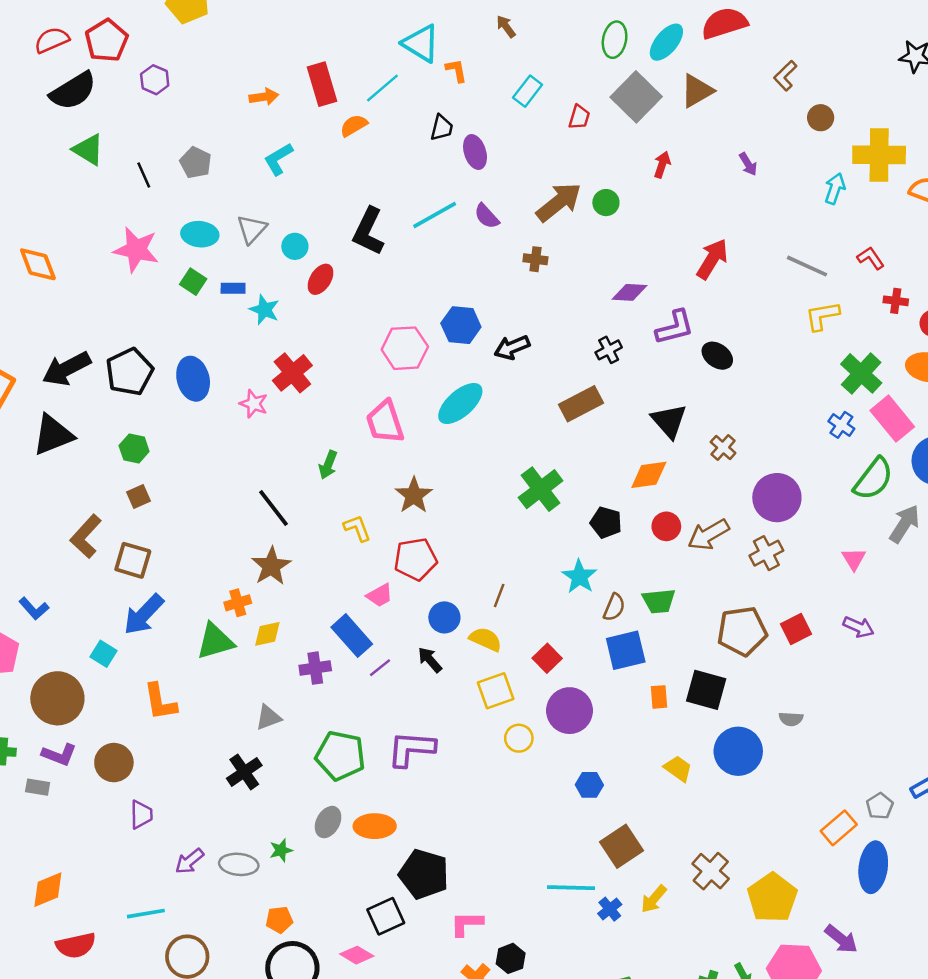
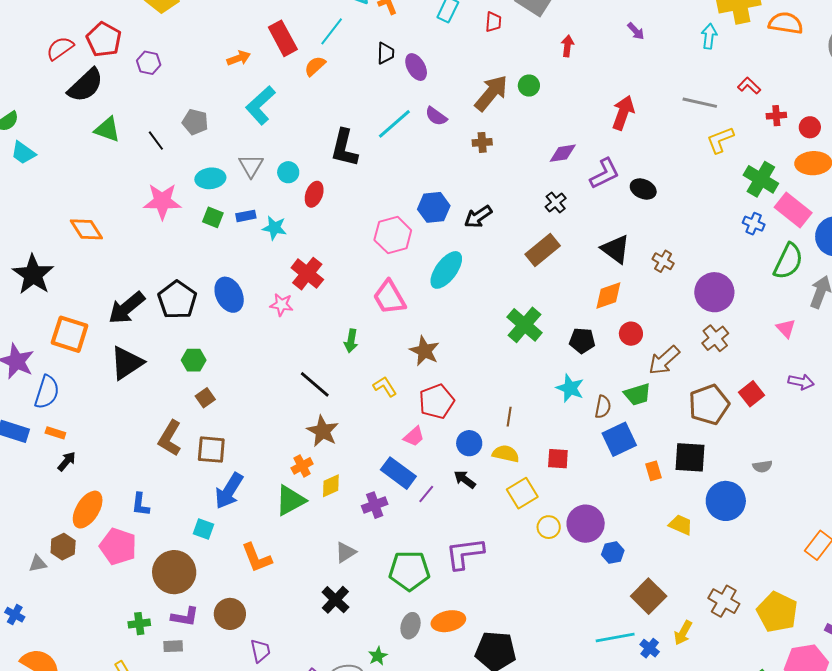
cyan L-shape: (278, 159) -> (261, 105), size x1.4
brown arrow: (708, 535) -> (664, 360), moved
blue L-shape: (34, 608) -> (140, 504), turned 60
red square: (547, 658) -> (558, 459), turned -30
purple circle: (570, 711) -> (586, 524), moved

